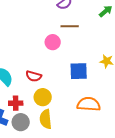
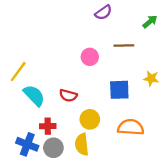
brown line: (70, 26) -> (124, 45), moved
yellow circle: (43, 97) -> (90, 119), moved

